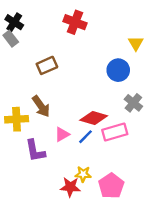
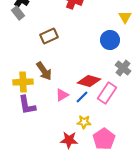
pink rectangle: (115, 132) -> (107, 93), turned -40
purple L-shape: (35, 151) -> (27, 105), moved
yellow star: (83, 174) -> (84, 122), moved

